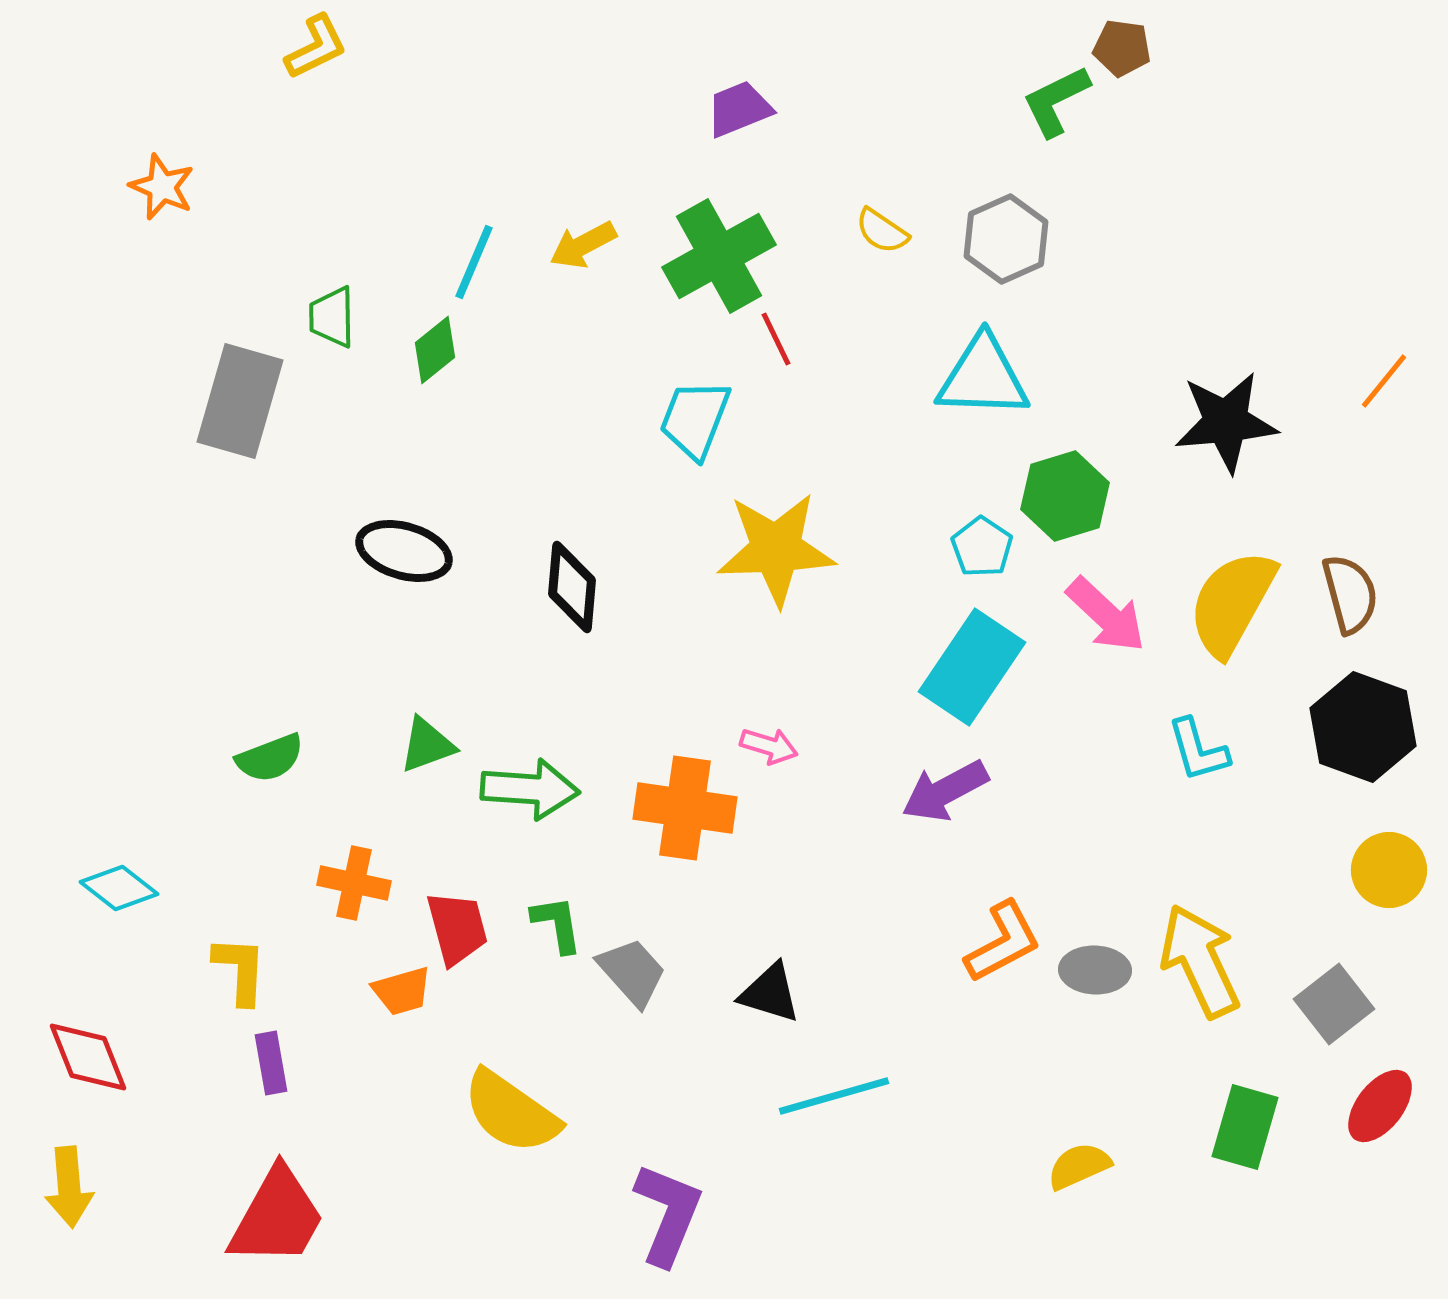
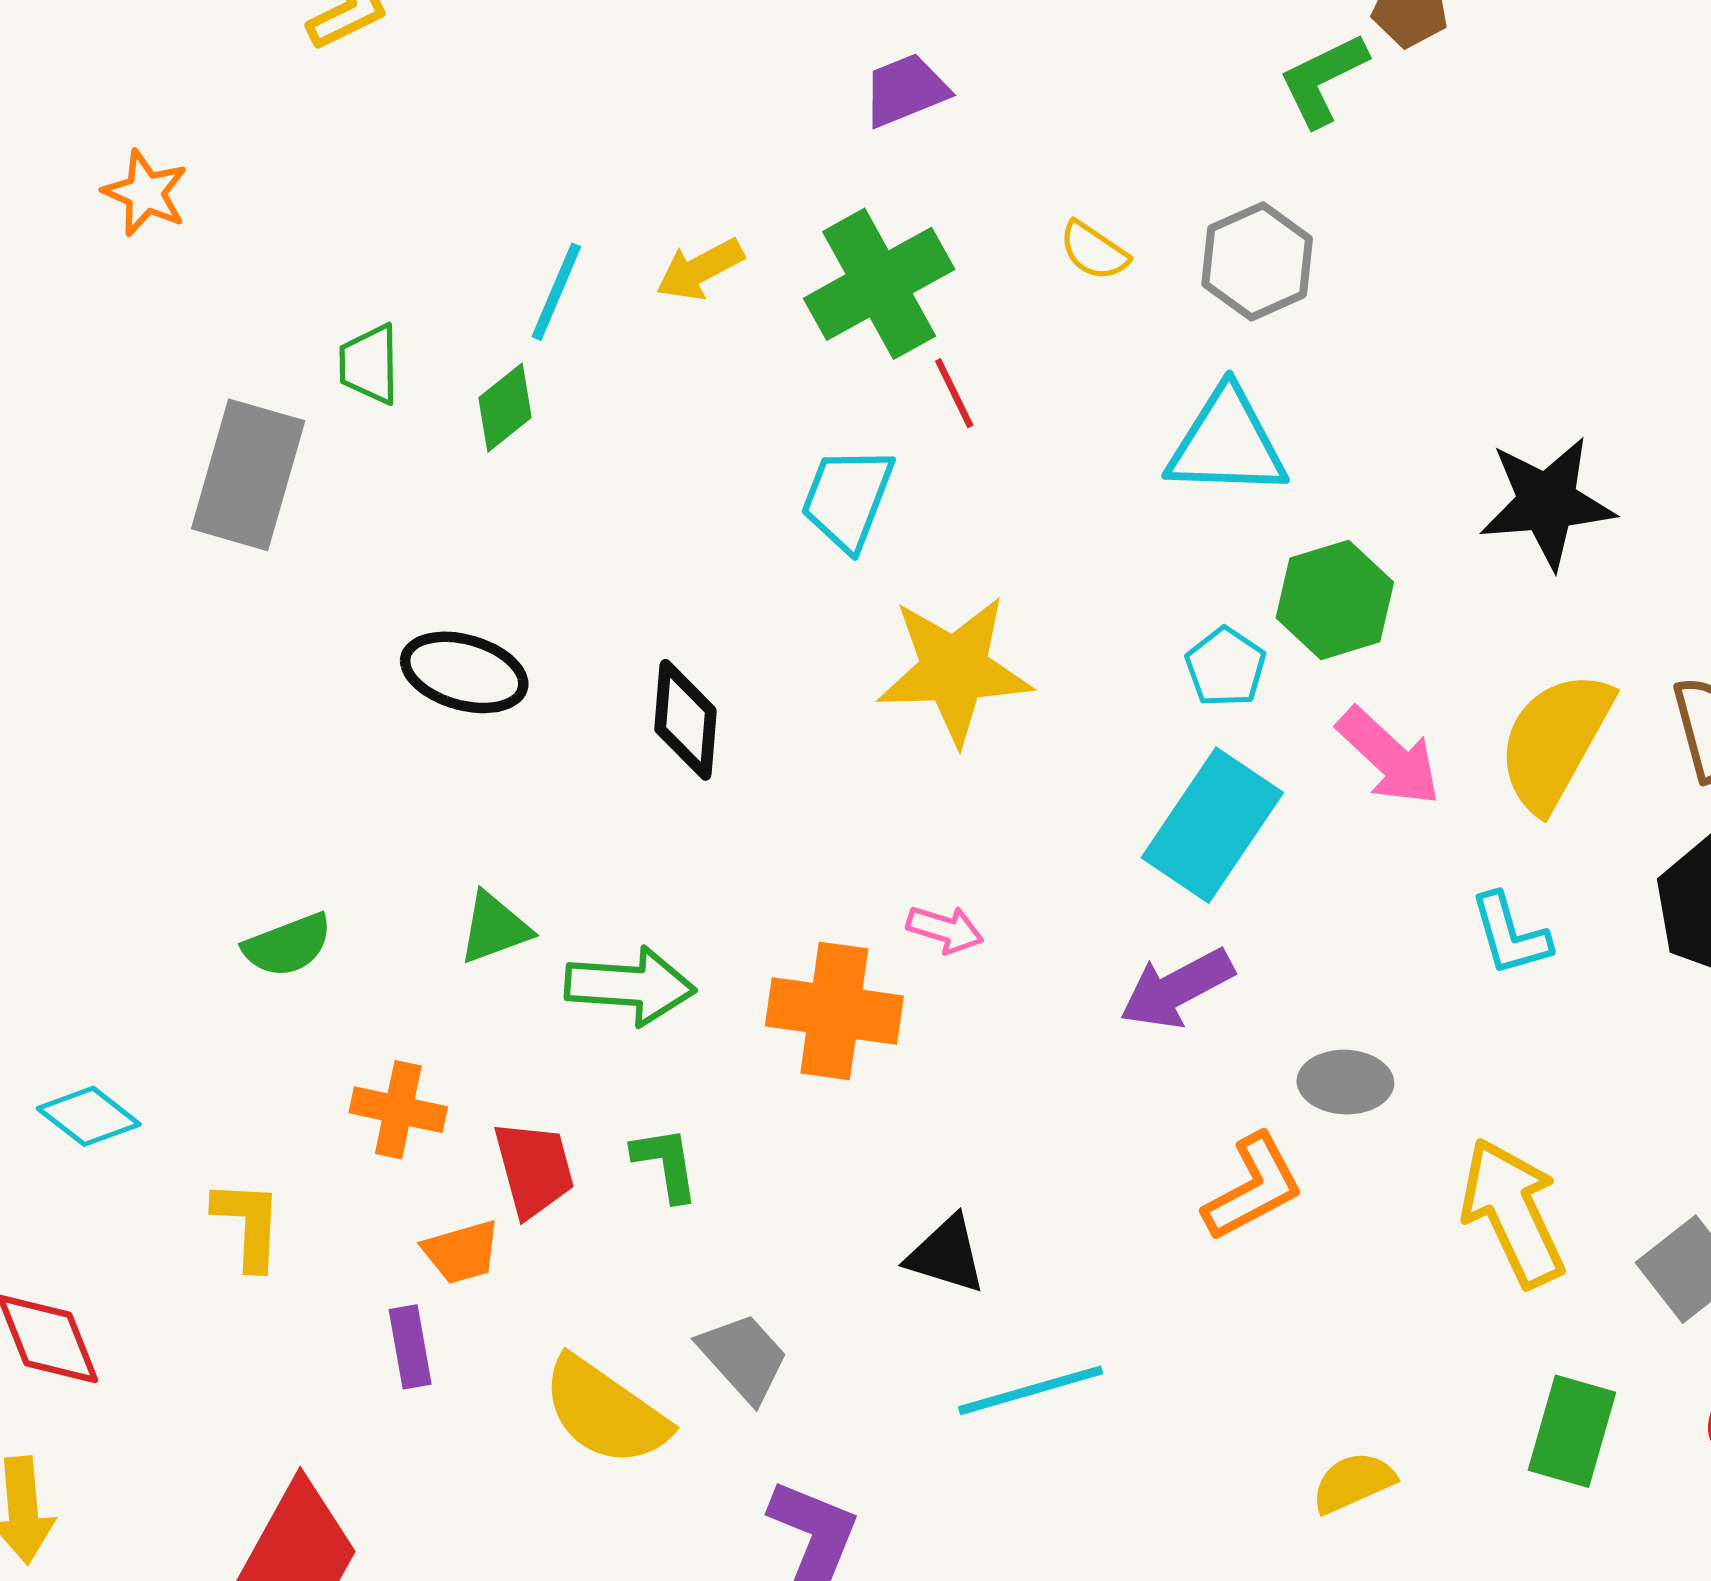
gray ellipse: (1095, 970) -> (1345, 1082), moved
gray trapezoid: (632, 972) -> (743, 1357), moved
purple rectangle: (271, 1063) -> (410, 1347), moved

